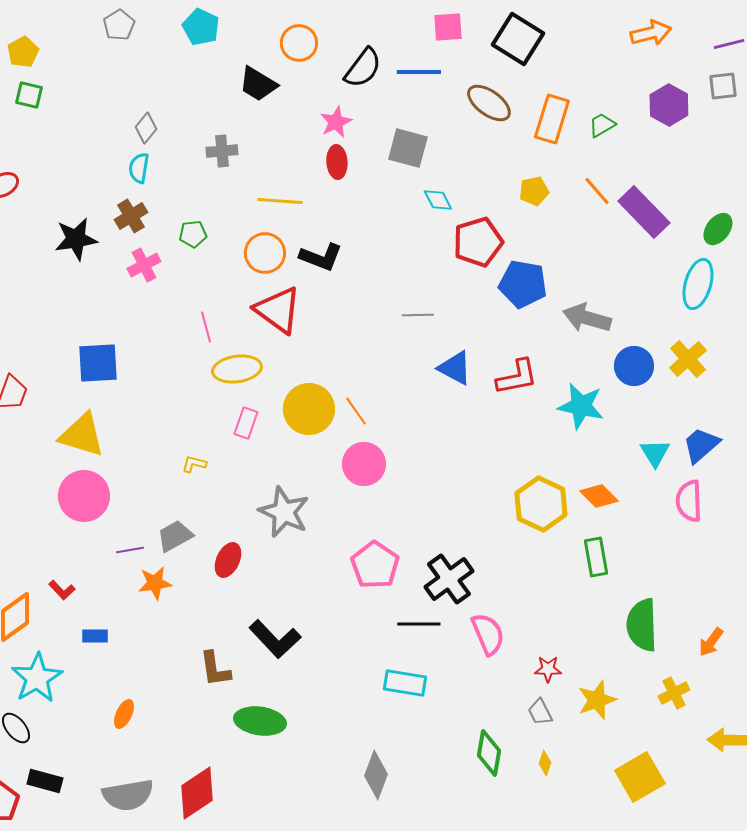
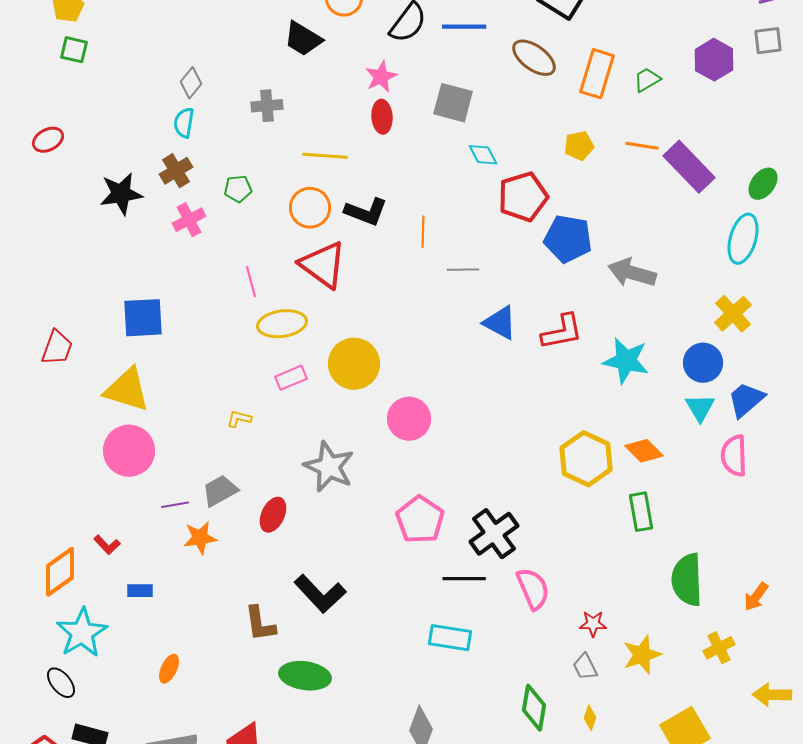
orange line: (597, 191) -> (642, 146), turned -40
blue circle: (634, 366) -> (703, 363), moved
orange line: (356, 411) -> (423, 232), moved, turned 36
pink rectangle: (246, 423) -> (291, 378), turned 48

